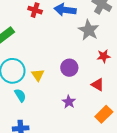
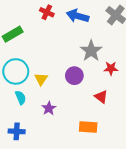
gray star: (89, 30) -> (91, 51), moved
purple star: (69, 102) -> (49, 108), moved
orange rectangle: (104, 114) -> (88, 127), moved, turned 42

